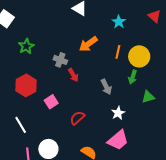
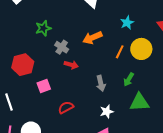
green star: (26, 46) -> (43, 28), moved
yellow circle: (139, 56) -> (141, 49), moved
red arrow: (73, 75) -> (71, 65), turned -56
green triangle: (148, 97) -> (139, 102), size x1.5

